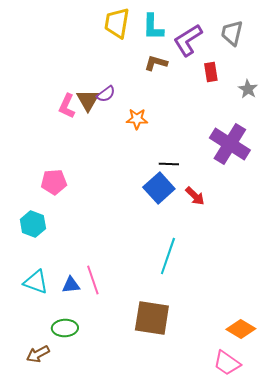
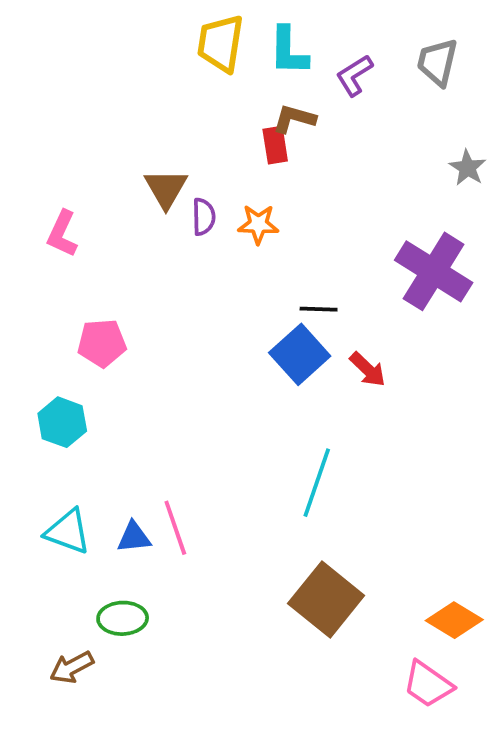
purple L-shape: (188, 40) -> (354, 75), size x0.7
red rectangle: (211, 72) -> (275, 145), moved
purple semicircle: (106, 94) -> (204, 217), moved, turned -54
pink L-shape: (67, 106) -> (62, 234), moved
brown square: (152, 318) -> (326, 599), moved, turned 30

